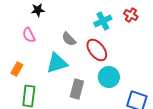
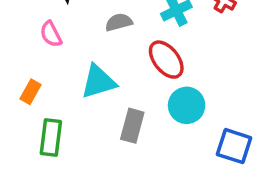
gray semicircle: (69, 39) -> (119, 22), moved, turned 119

